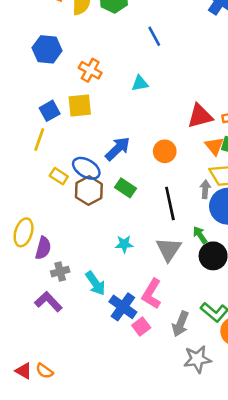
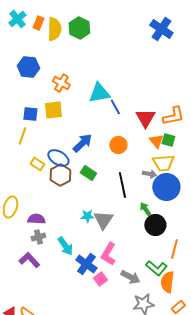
blue line: (154, 36) -> (115, 107), moved
cyan triangle: (140, 83) -> (99, 93), size x1.6
blue square: (50, 111) -> (30, 114), turned 35
red triangle: (200, 116) -> (145, 118), turned -45
gray arrow: (205, 189) -> (149, 174), turned 96
purple semicircle: (43, 248) -> (36, 219), moved, turned -102
gray triangle: (169, 249) -> (103, 220), moved
gray arrow: (180, 324) -> (130, 277), turned -84

